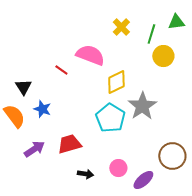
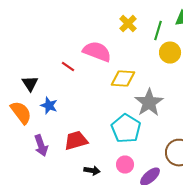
yellow diamond: (116, 82) -> (123, 79), turned 30
cyan pentagon: (110, 118) -> (126, 129), moved
purple arrow: (34, 149) -> (41, 146), turned 105

